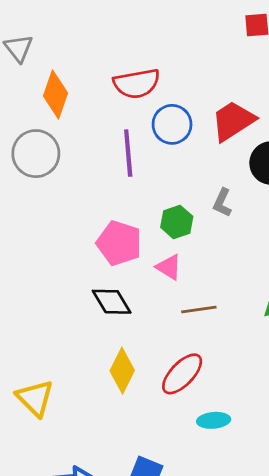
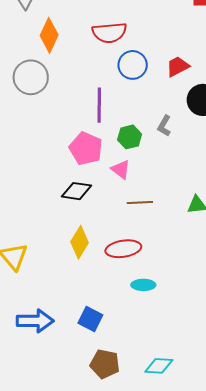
red trapezoid: (233, 121) -> (178, 66), size x0.7
purple line: (128, 153) -> (99, 105), moved
black diamond: (112, 302) -> (76, 191), turned -56
red ellipse: (182, 374) -> (123, 249), turned 32

